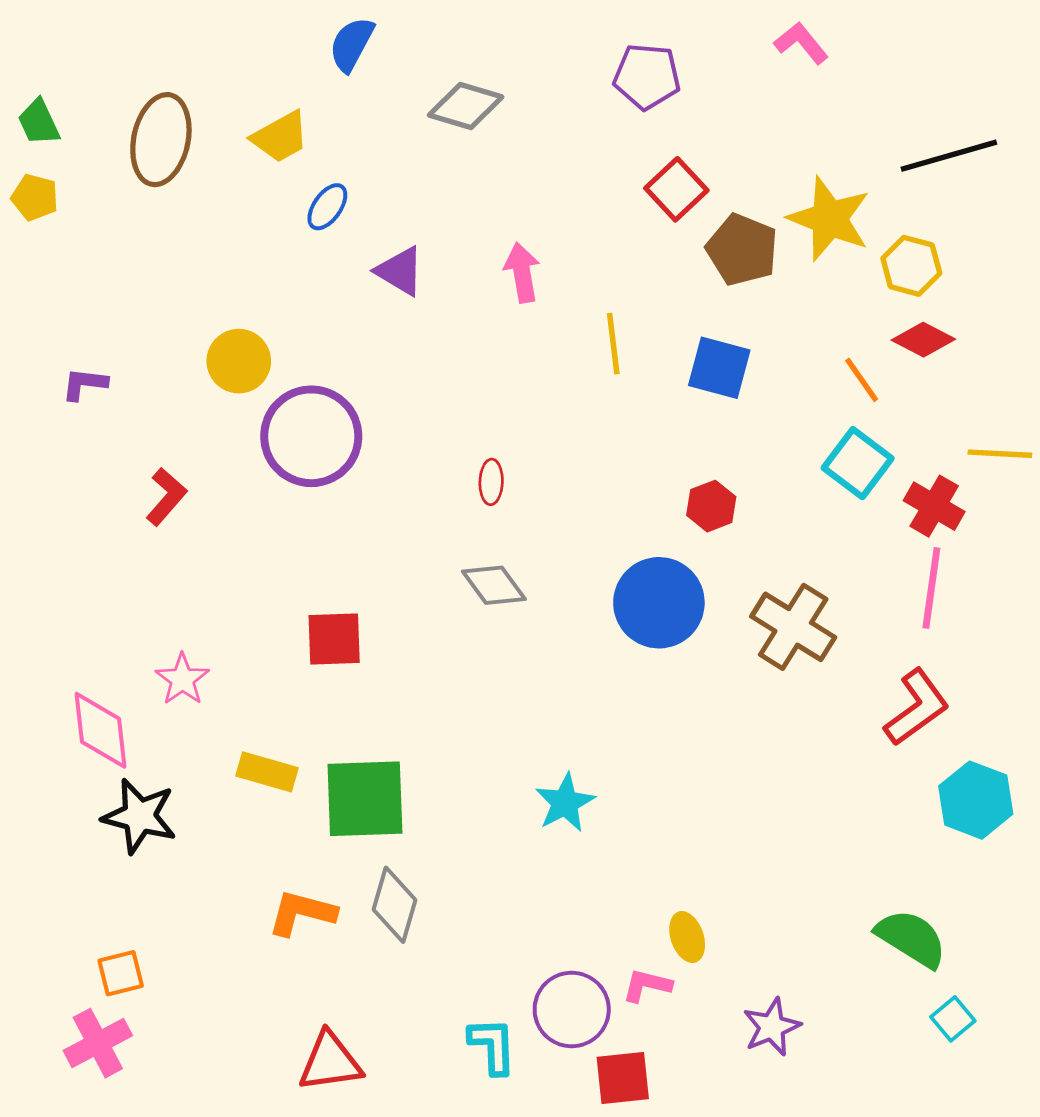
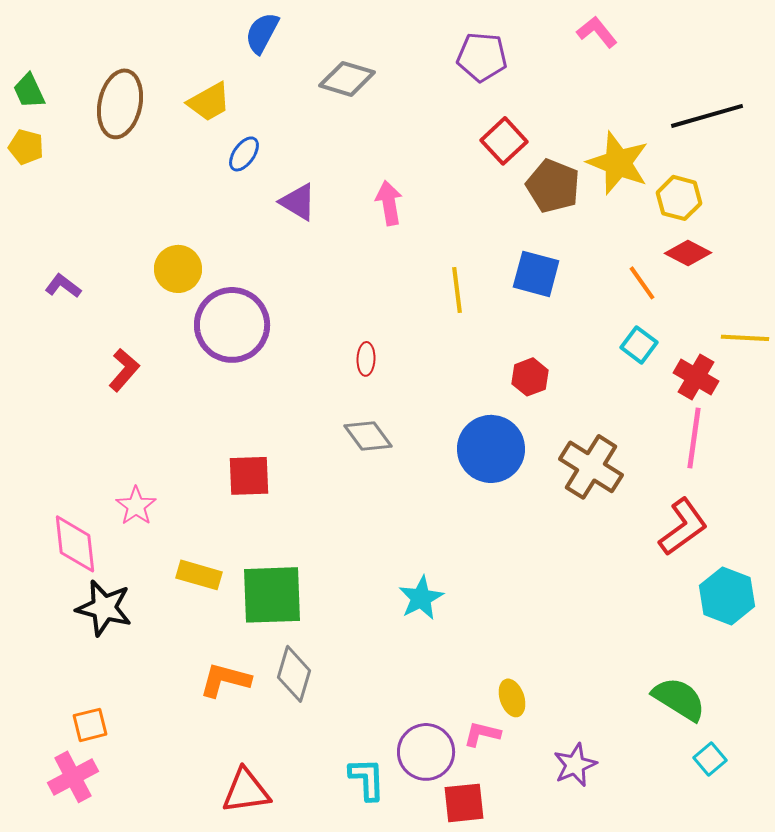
yellow line: (613, 344) -> (457, 290), moved
purple L-shape: (84, 384) -> (63, 286), turned 30
cyan square: (858, 463) -> (639, 345), size x0.7

